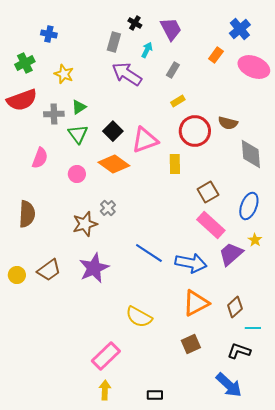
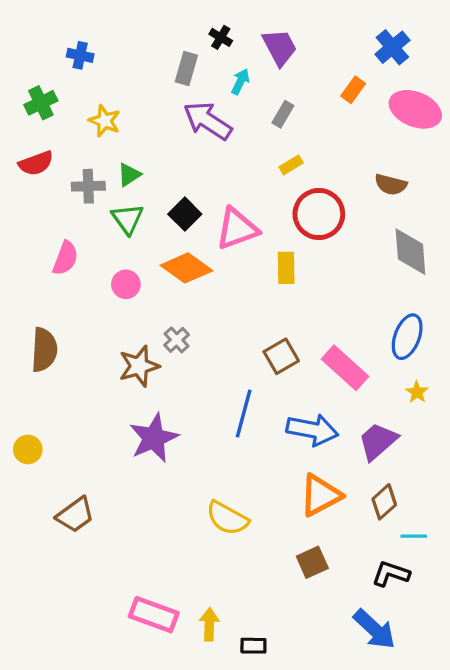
red semicircle: (22, 100) -> (36, 163), size x0.7
brown semicircle: (228, 123) -> (391, 185), moved
brown square: (208, 192) -> (281, 356), moved
blue line: (149, 253) -> (244, 413), turned 72
purple trapezoid: (231, 254) -> (378, 441), moved
brown trapezoid: (49, 270) -> (75, 515), moved
pink rectangle: (106, 356) -> (154, 615), moved, turned 64
yellow arrow: (105, 390) -> (209, 624), moved

